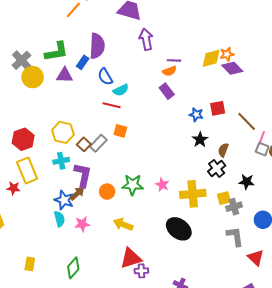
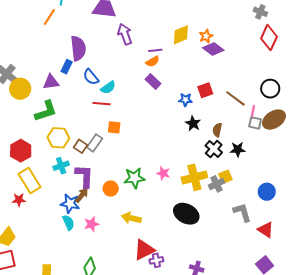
green L-shape: (56, 52) -> (46, 111), moved
yellow diamond: (211, 58) -> (181, 35), moved
black star: (247, 182) -> (238, 149), moved
gray cross: (234, 207) -> (217, 184), moved

